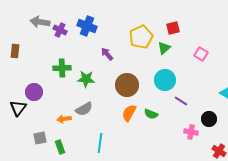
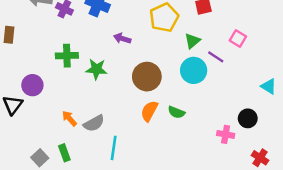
green triangle: (164, 48) -> (192, 41), moved
purple arrow: (107, 54) -> (122, 38), turned -32
purple line: (181, 101) -> (216, 57), moved
gray semicircle: (84, 109) -> (94, 123), moved
orange arrow: (64, 119) -> (69, 118), turned 56
gray square: (40, 138) -> (40, 158), moved, turned -32

